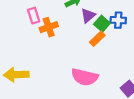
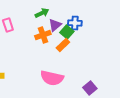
blue cross: (118, 20) -> (75, 23), moved
orange cross: (49, 27) -> (43, 35), moved

